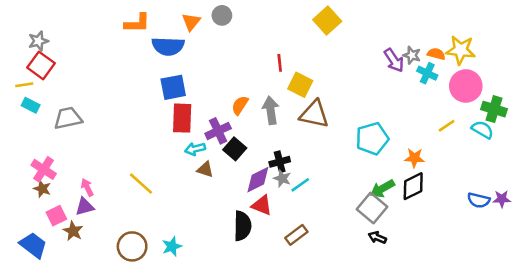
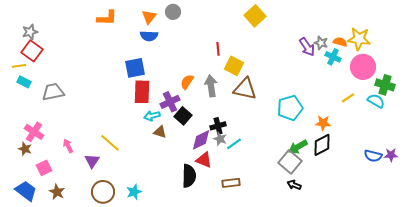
blue semicircle: (168, 46) -> (149, 36), moved, size x0.7
brown star: (42, 189) -> (25, 149), moved
purple triangle: (85, 207) -> (92, 161), moved, turned -42
brown star: (73, 231) -> (57, 192), moved
brown rectangle: (296, 235) -> (231, 183), turned 30

